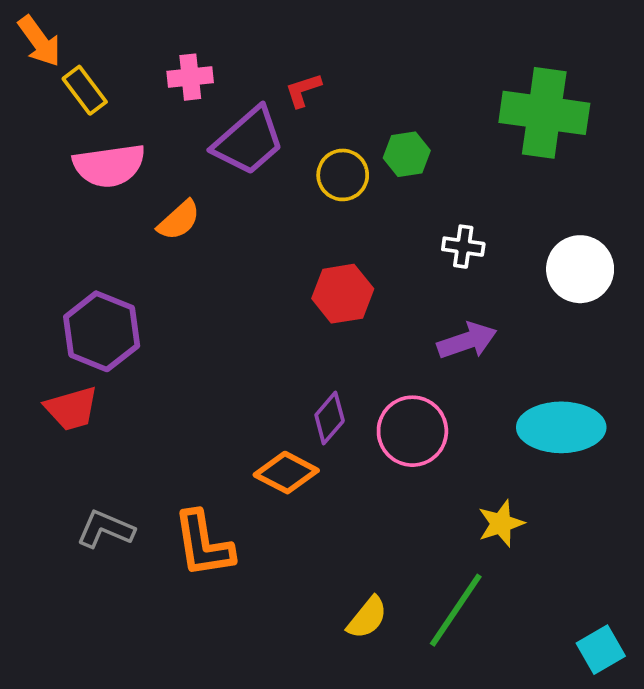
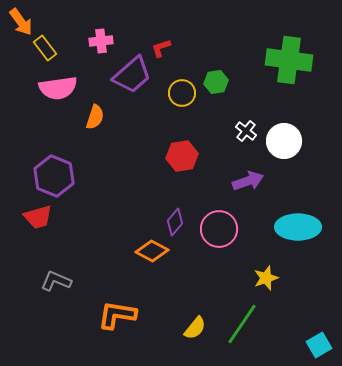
orange semicircle: (179, 220) -> (95, 117), turned -30
white cross: (463, 247) -> (246, 131), turned 30
white circle: (580, 269) -> (284, 141), moved
orange L-shape: (203, 544) -> (117, 315), moved, turned 108

